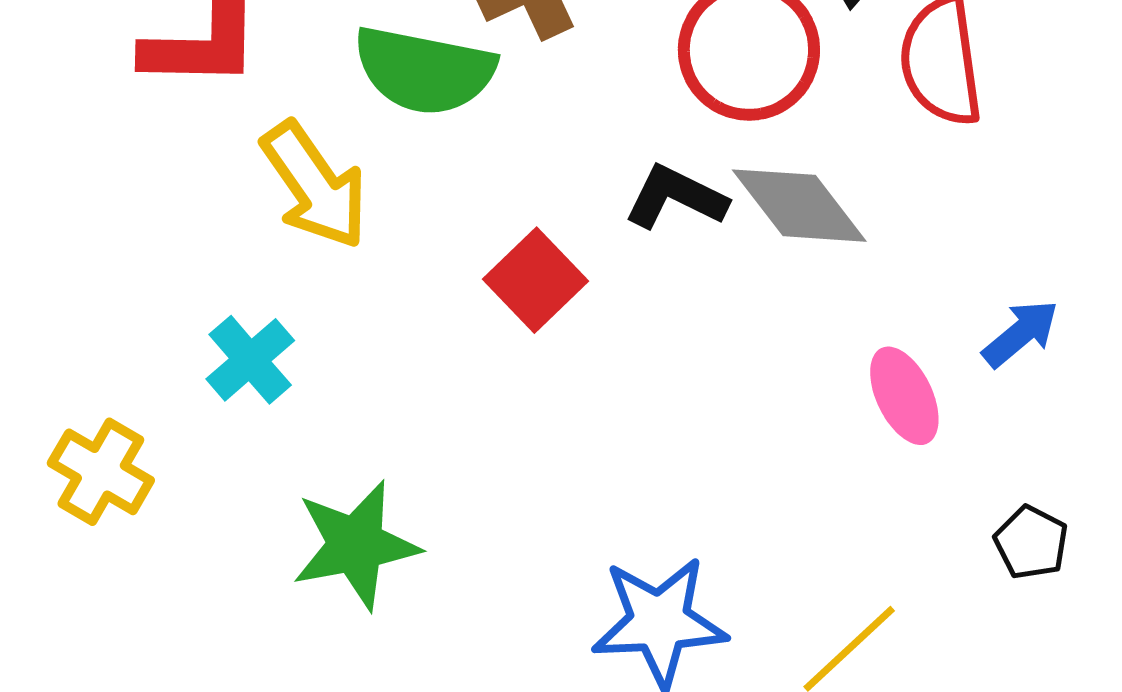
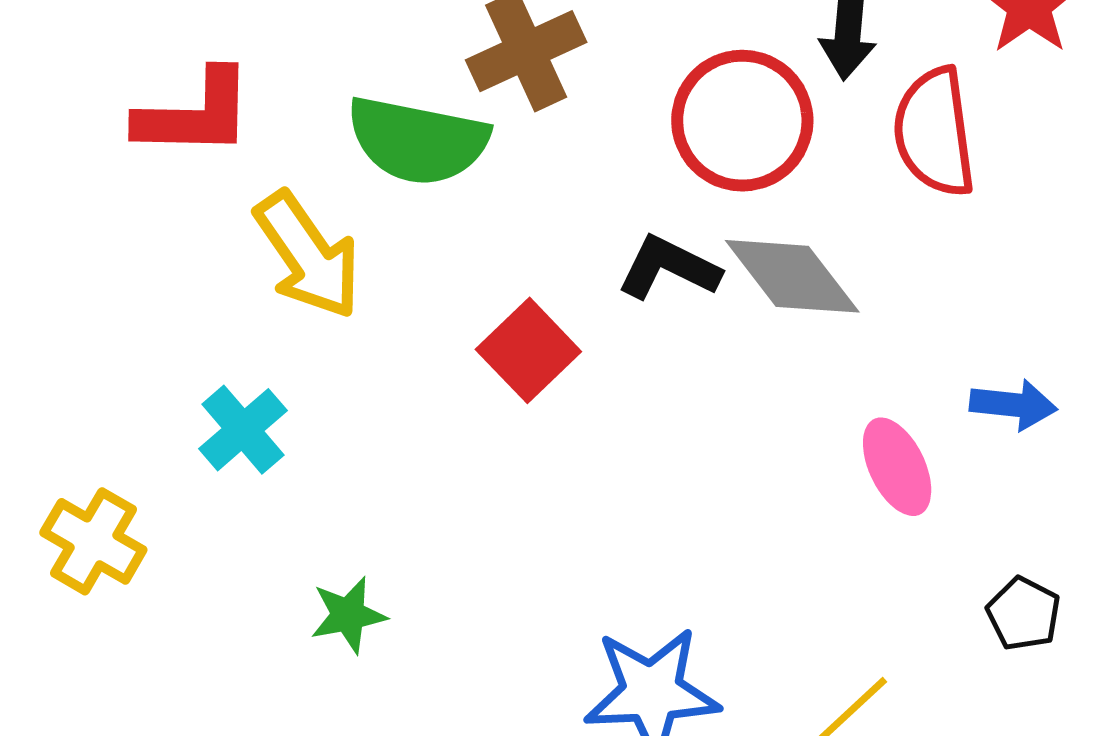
blue arrow: (1021, 333) -> (1013, 405), turned 46
green star: (356, 545) -> (348, 615), size x0.6

